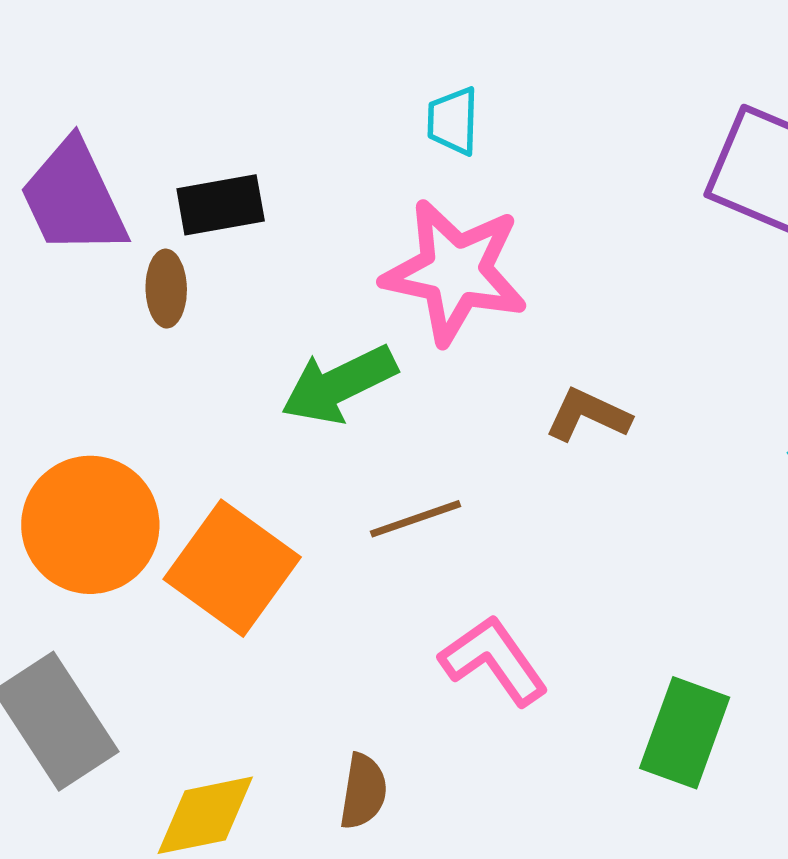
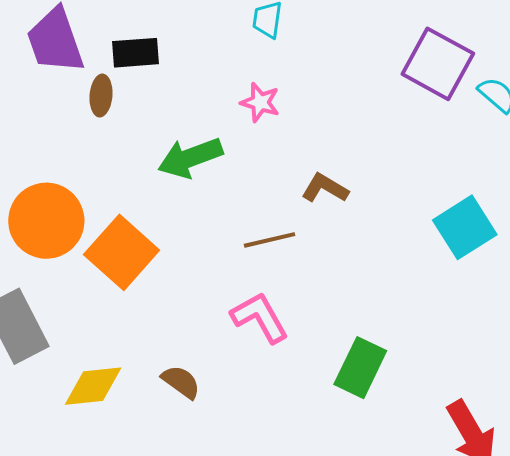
pink star: (455, 272) -> (260, 102), size x0.5
brown line: (415, 519) -> (270, 240), moved
brown semicircle: (363, 791) -> (181, 382), turned -69

